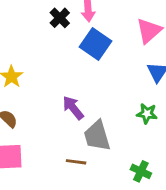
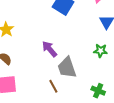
brown line: (76, 162) -> (53, 86), turned 56

